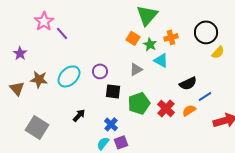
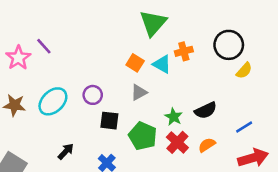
pink star: (44, 21) -> (18, 58), moved
orange square: (133, 38) -> (135, 63), moved
green star: (150, 44) -> (174, 117), moved
cyan triangle: (161, 60) -> (162, 64), moved
blue line: (205, 96) -> (244, 127), moved
green pentagon: (139, 103) -> (143, 136), turned -30

